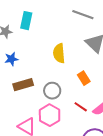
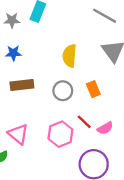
gray circle: (52, 91) -> (63, 91), moved
pink hexagon: (50, 115) -> (60, 134), moved

